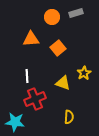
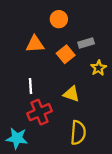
gray rectangle: (76, 13) -> (86, 43), moved
yellow star: (84, 73) -> (99, 68), moved
yellow semicircle: (69, 117) -> (78, 133), size x1.5

